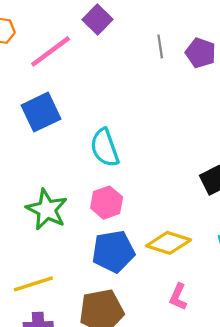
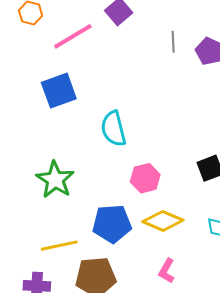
pink hexagon: (107, 203) -> (145, 178), moved
yellow line: (33, 284) -> (59, 246), moved

